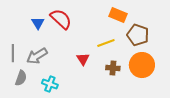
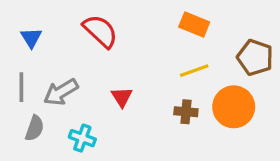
blue triangle: (38, 23) -> (31, 38), moved
brown pentagon: (138, 35) -> (255, 57), moved
yellow line: (106, 43) -> (194, 71), moved
red triangle: (83, 59) -> (122, 97), moved

